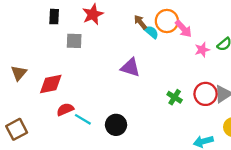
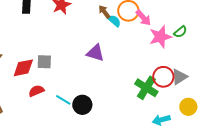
gray square: (74, 41) -> (44, 62), moved
pink star: (202, 50) -> (160, 37), size x1.6
green cross: (175, 97) -> (146, 88), moved, size x1.6
cyan line: (83, 119) -> (63, 100), moved

